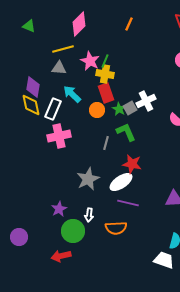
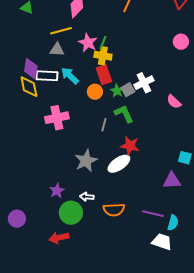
white rectangle: (53, 109) -> (47, 76), moved, turned 70
purple line: (128, 203) -> (153, 214), moved
white arrow: (89, 215) -> (87, 197), turned 88

